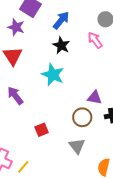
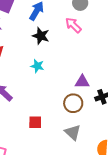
cyan star: (53, 75) -> (37, 66), size x0.6
red square: (42, 130) -> (35, 122), turned 32

